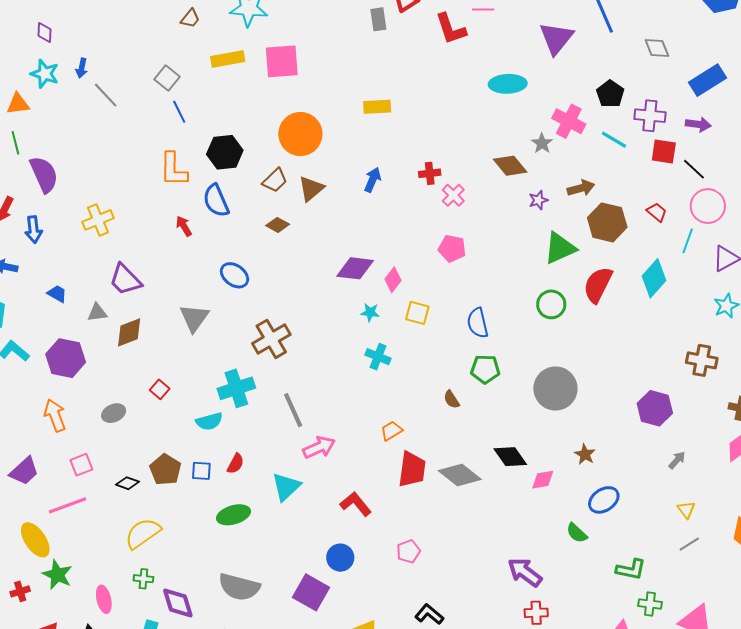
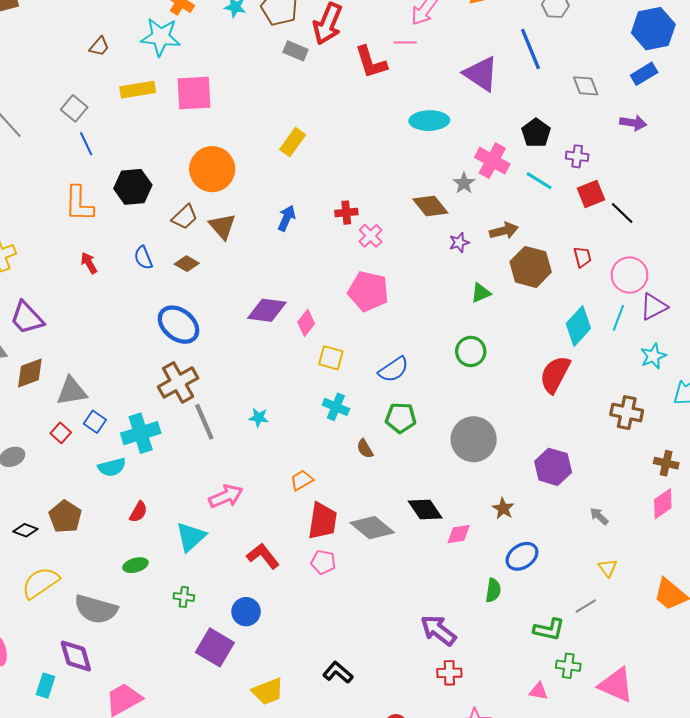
gray rectangle: (378, 19) -> (296, 51), turned -60
purple triangle: (556, 38) -> (481, 74), turned -36
blue rectangle: (707, 80) -> (644, 74), moved, size x0.7
yellow rectangle: (377, 107) -> (293, 142), turned -52
purple cross: (650, 116) -> (577, 156), size x0.7
purple arrow: (698, 124) -> (633, 123), moved
red square: (664, 152) -> (591, 194), turned -32
brown triangle: (311, 189) -> (222, 226), turned -32
blue semicircle: (216, 201) -> (143, 258), moved, size x0.7
pink circle: (708, 206) -> (629, 275), moved
red trapezoid: (657, 212) -> (582, 257), turned 35
cyan line: (688, 241) -> (618, 318), moved
pink pentagon: (452, 248) -> (368, 291), size x1.4
green triangle: (560, 248) -> (481, 293), size x0.6
blue ellipse: (234, 275) -> (179, 325), moved, size x1.4
red semicircle: (598, 285) -> (555, 374), moved
cyan star: (370, 312) -> (259, 418), moved
gray triangle: (194, 318) -> (72, 391), moved, turned 44
blue semicircle: (478, 323) -> (394, 369), turned -112
cyan cross: (378, 357) -> (336, 407), moved
purple hexagon: (655, 408) -> (553, 467), moved
gray line: (293, 410) -> (204, 422), moved
gray arrow: (677, 460) -> (599, 516), turned -90
blue square: (201, 471) -> (95, 422), moved, turned 30
green ellipse: (234, 515) -> (135, 565), size x0.7
green semicircle: (577, 533) -> (493, 590), turned -125
gray line: (689, 544) -> (586, 606), moved
pink pentagon: (408, 551) -> (323, 562), moved, turned 30
green cross: (143, 579) -> (184, 597), moved
gray semicircle: (239, 587) -> (96, 609), moved

